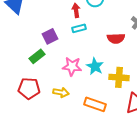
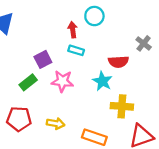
cyan rectangle: (79, 28) -> (76, 50), turned 32
pink star: (72, 66) -> (62, 81), moved
cyan star: (95, 66) -> (102, 81), moved

